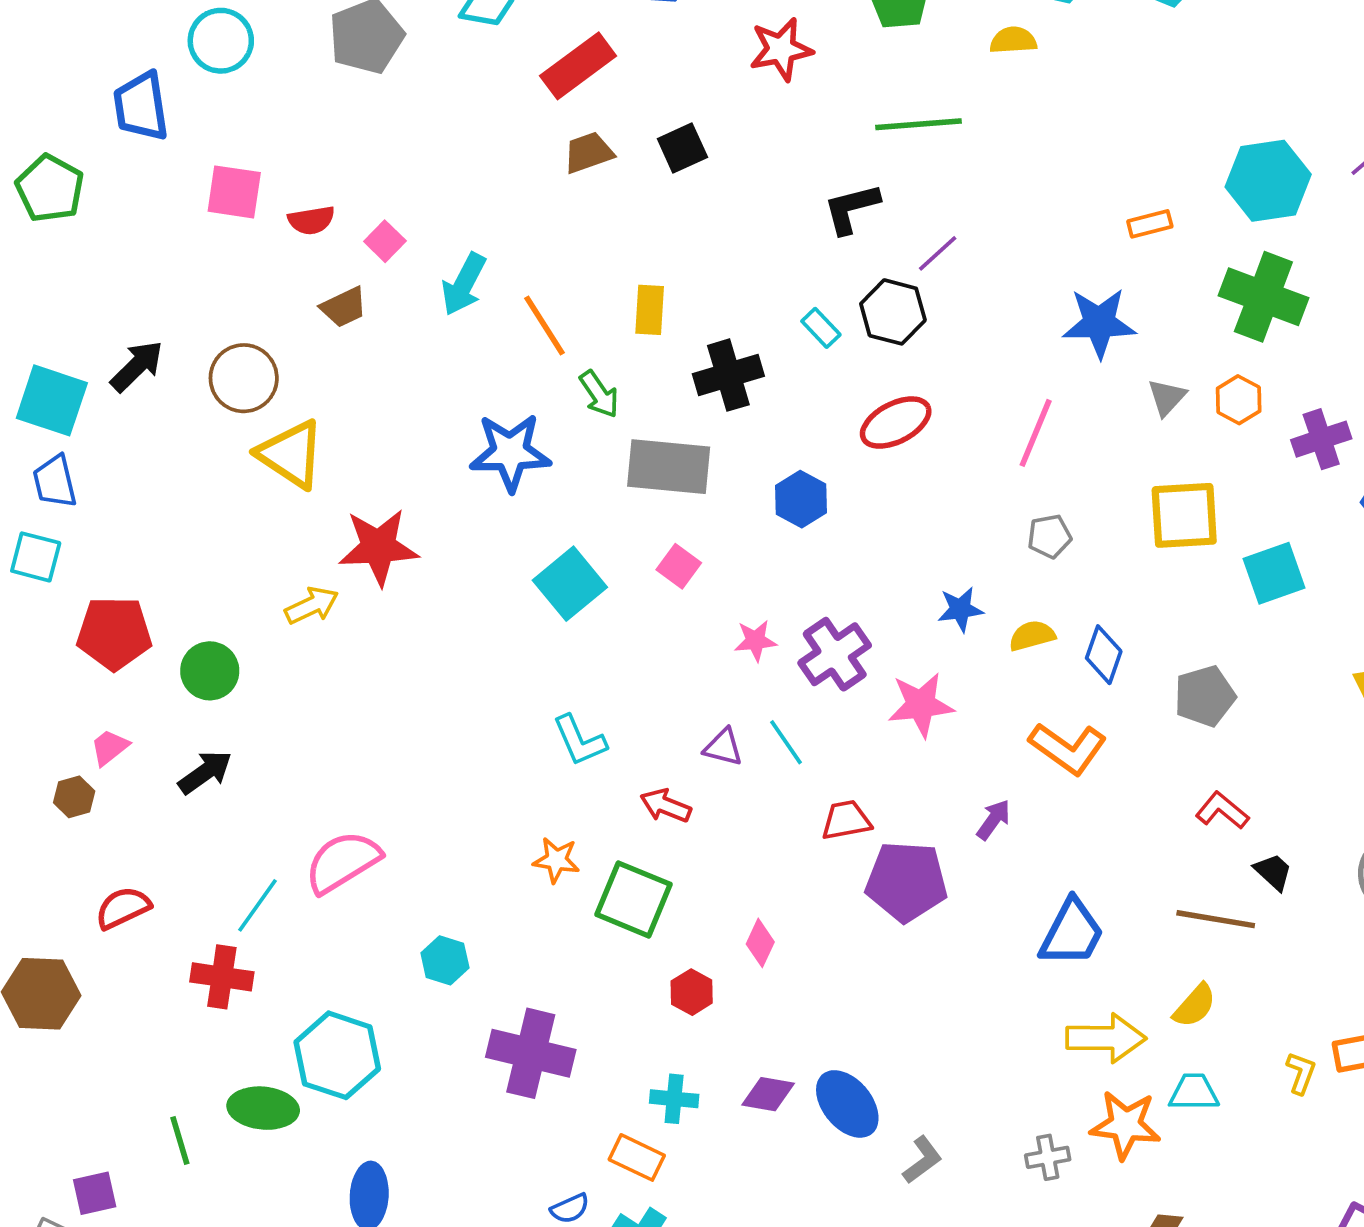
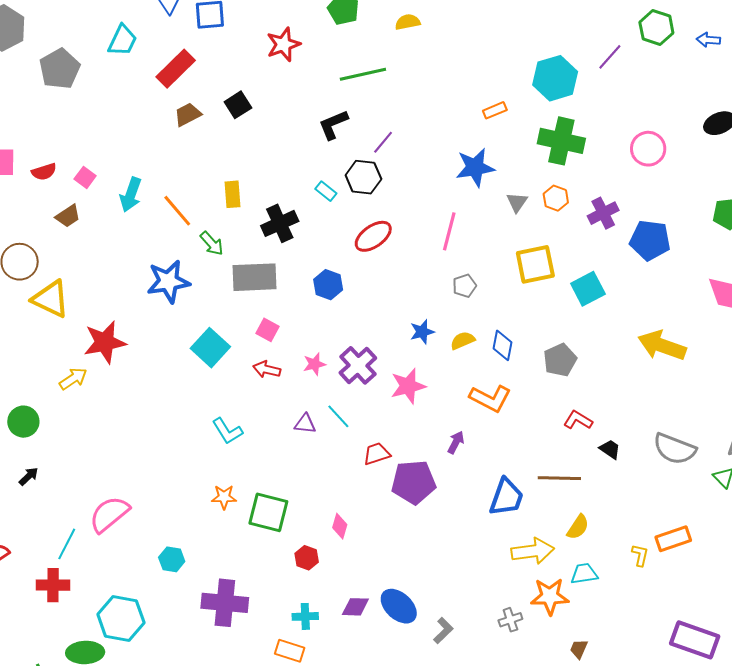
black arrow: (205, 772) -> (29, 476), size x0.7
red arrow: (666, 806) -> (267, 369), moved
brown line: (1216, 919) -> (559, 478), moved

